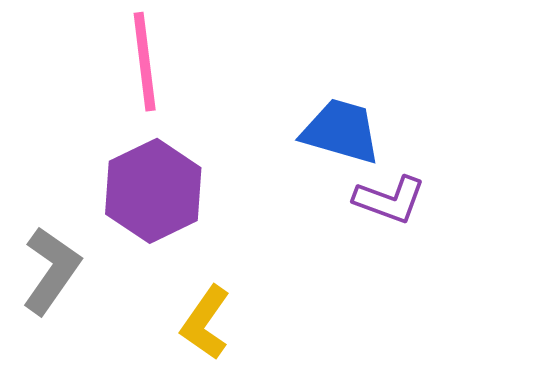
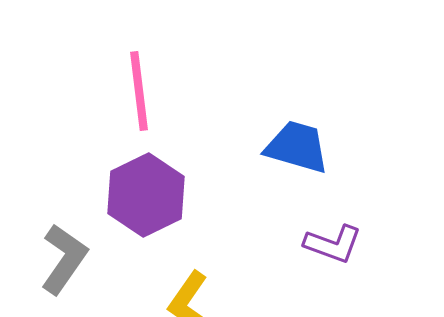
purple L-shape: (390, 200) -> (333, 244), moved

